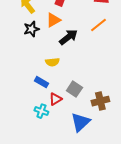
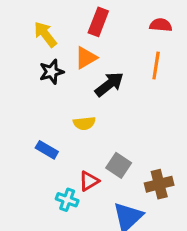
orange line: (98, 25) -> (156, 66), turned -42
blue rectangle: (41, 82) -> (47, 150), moved

